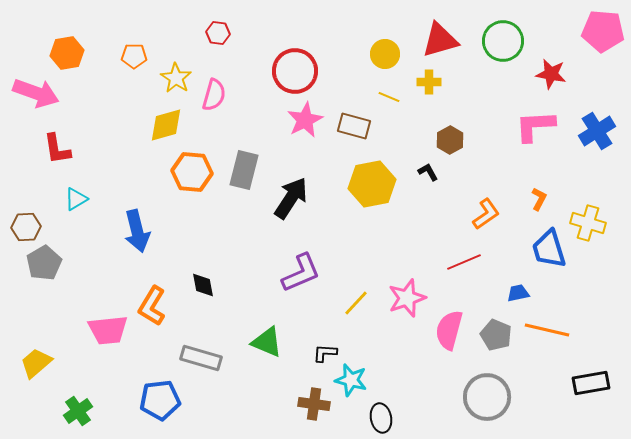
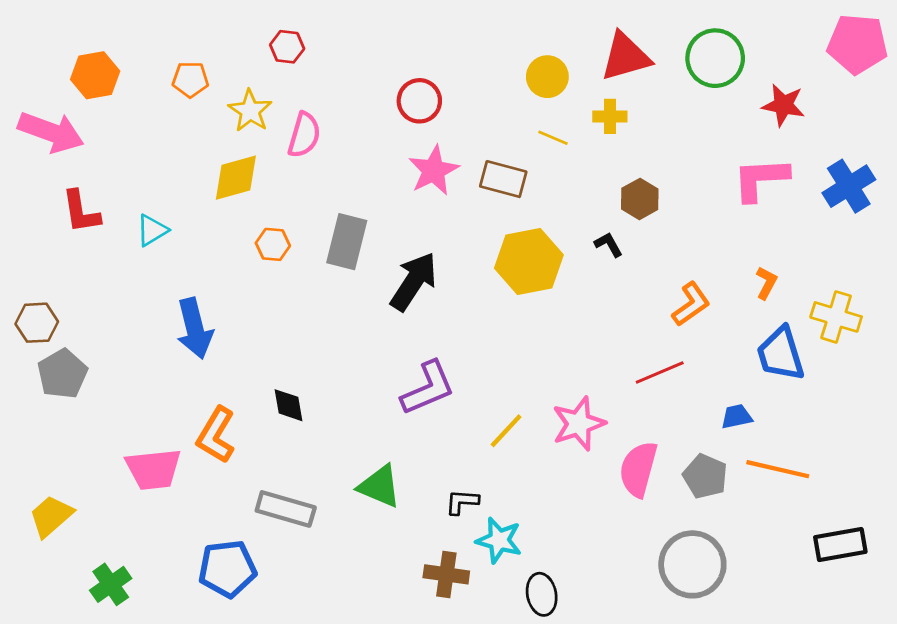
red hexagon: (218, 33) -> (287, 47), moved
red circle: (295, 71) -> (419, 101), size x0.7
orange hexagon: (192, 172) -> (273, 244), size x0.6
cyan triangle: (76, 199) -> (152, 230), moved

